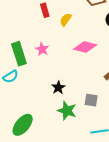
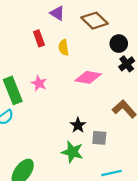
yellow semicircle: (66, 20) -> (64, 47), turned -40
black star: (58, 87) -> (78, 125), moved

